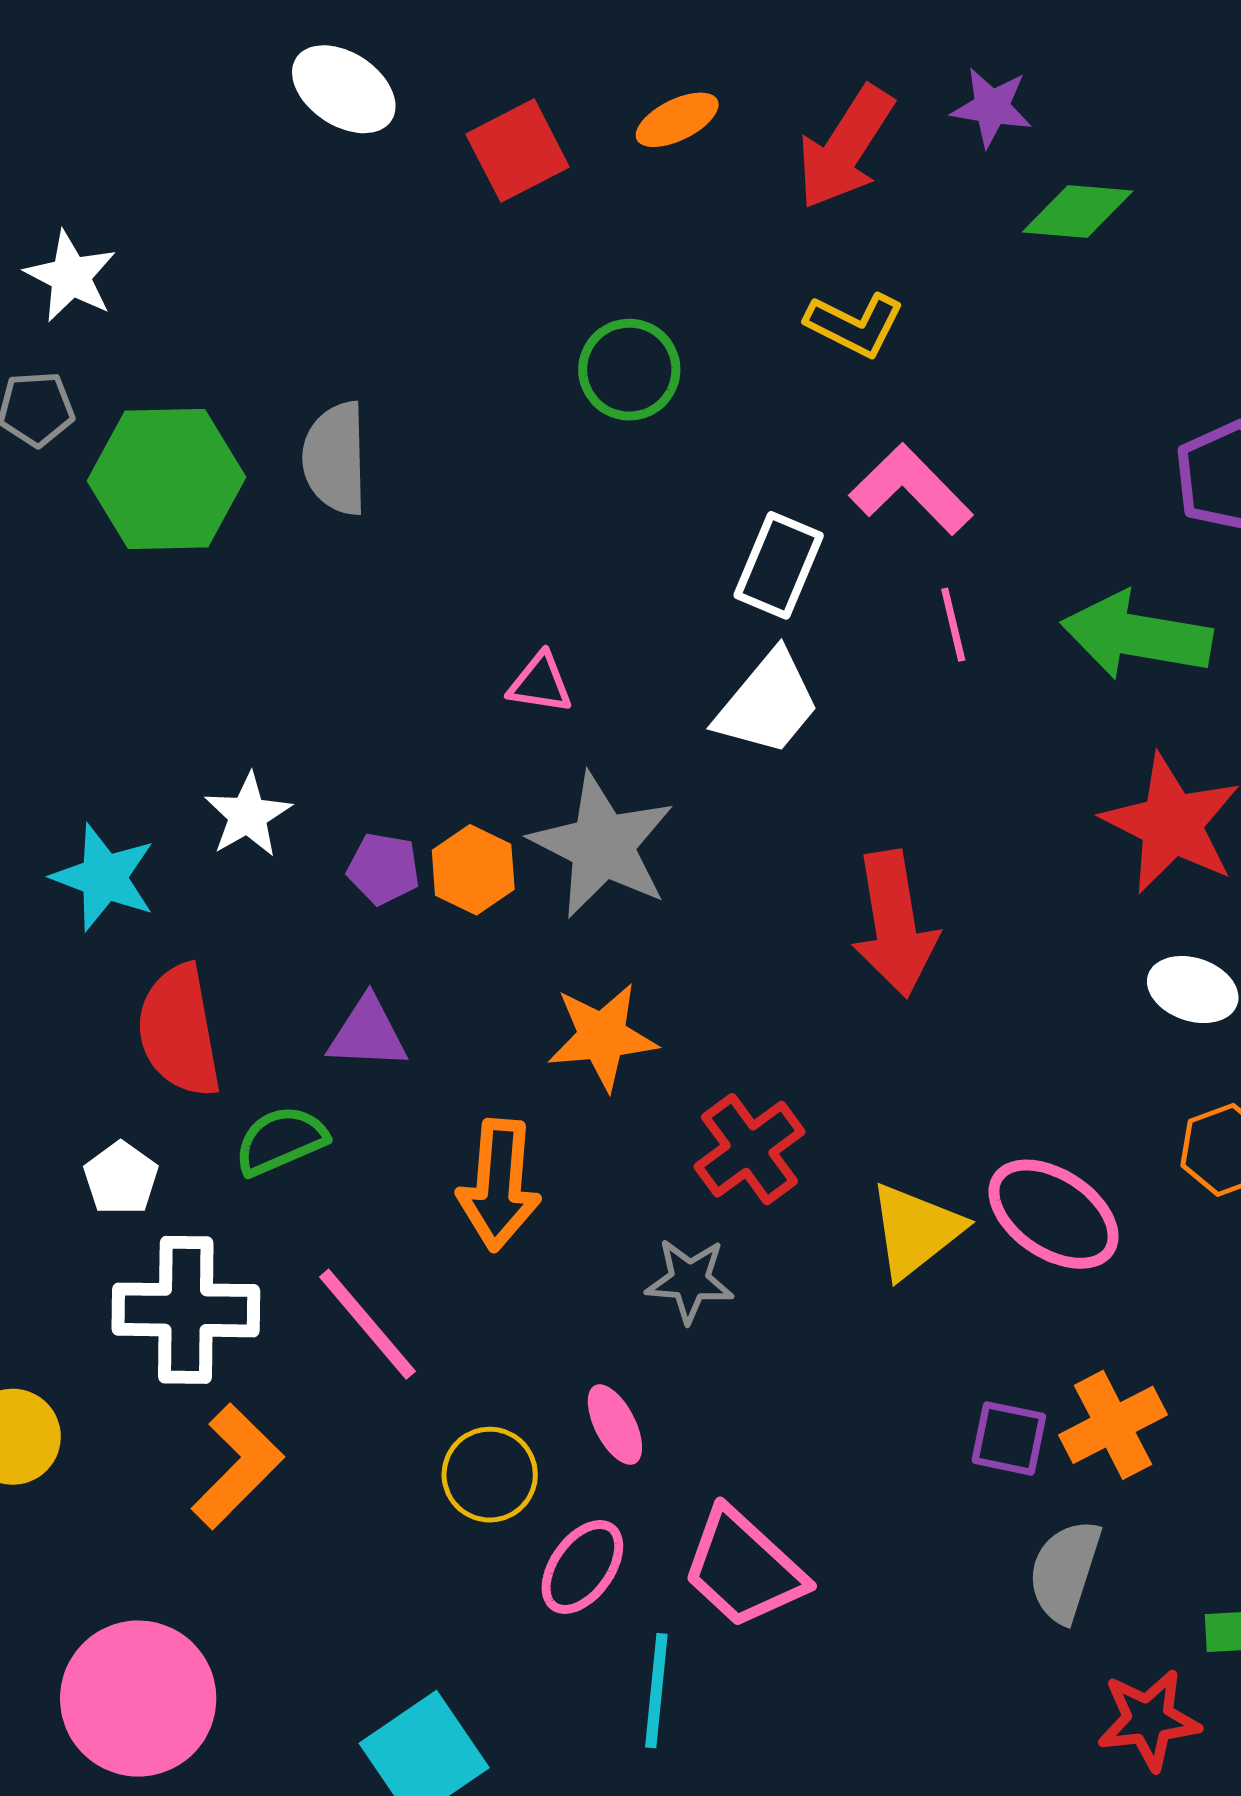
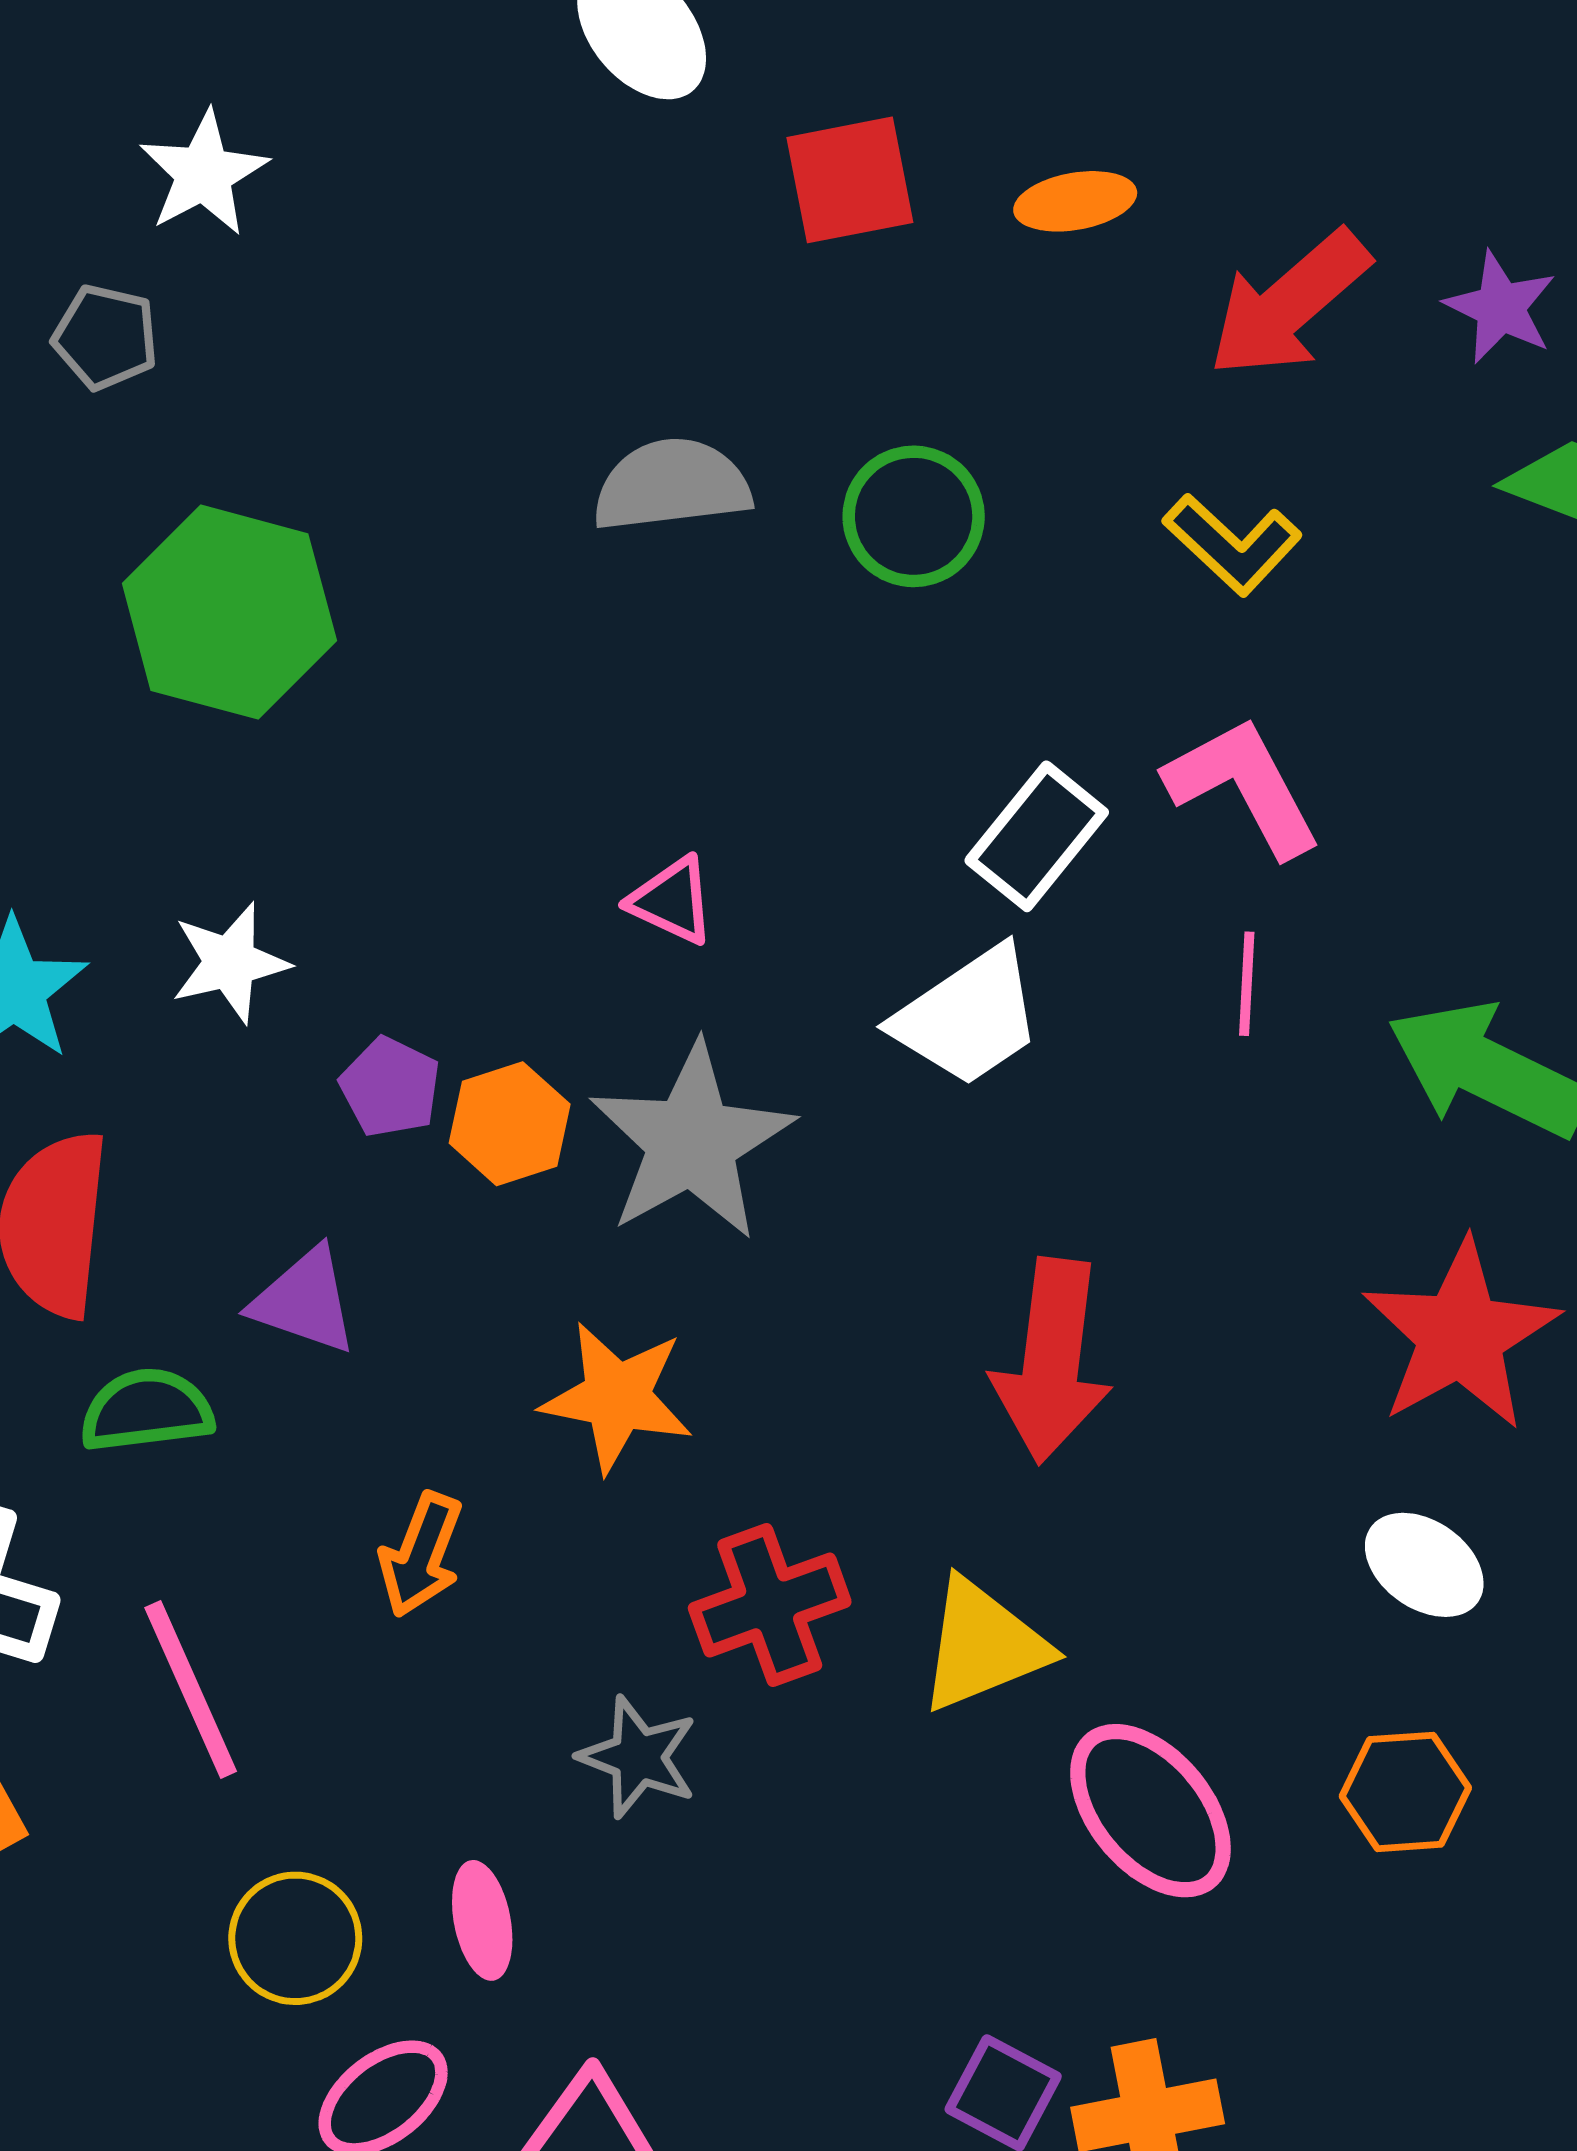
gray semicircle: (335, 458) -> (672, 485), moved, turned 68
green hexagon: (166, 479) -> (229, 612), moved
orange arrow: (499, 1185) -> (421, 1555), size x0.7
yellow triangle: (915, 1230) -> (983, 1645), moved

